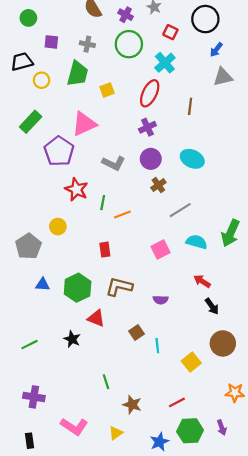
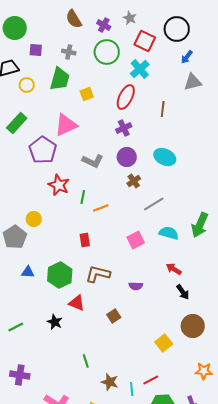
green circle: (28, 18) -> (15, 28), size x1.5
red square: (170, 32) -> (145, 41), size x1.5
yellow circle: (58, 227) -> (34, 219), moved
cyan line: (157, 346) -> (132, 389), moved

